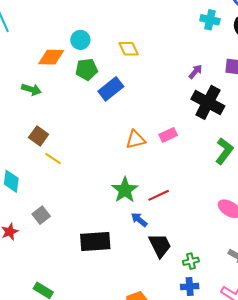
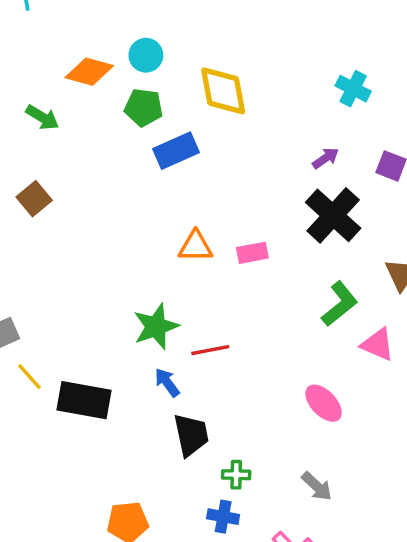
cyan cross: (210, 20) -> (353, 89), moved
yellow diamond: (129, 49) -> (223, 91), size x1.5
yellow line: (53, 159) -> (30, 377), moved

